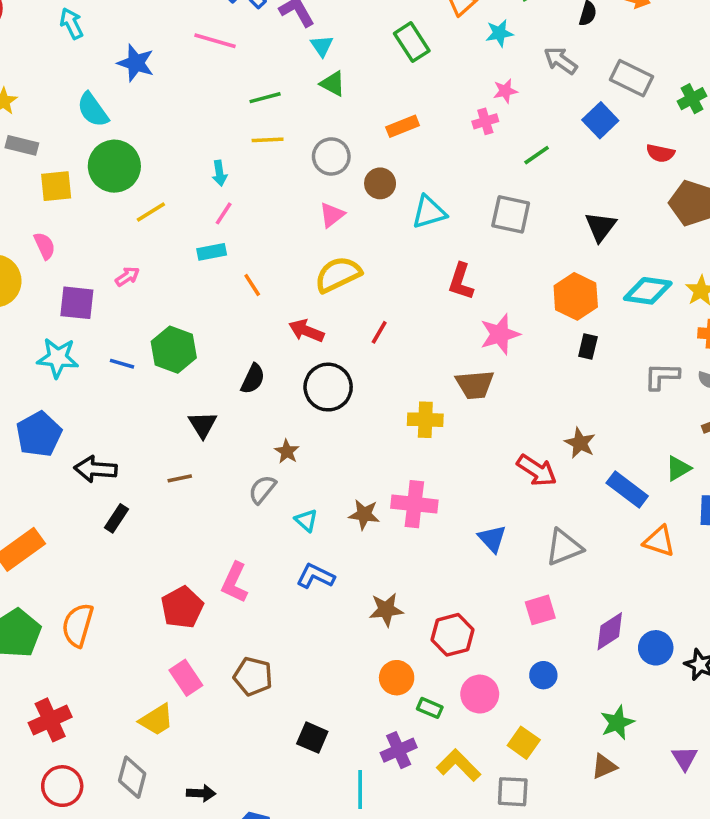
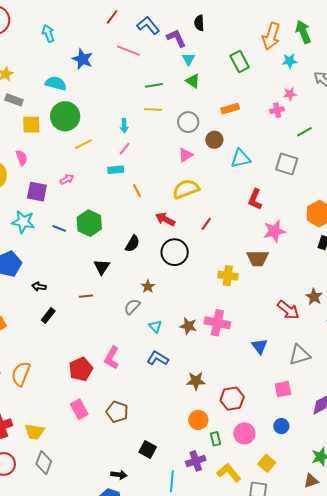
cyan semicircle: (93, 110) -> (56, 83), turned 135
black arrow: (96, 469) -> (39, 287), size x0.6
green rectangle: (430, 708) -> (216, 439), turned 48
yellow trapezoid: (156, 720) -> (34, 432), moved, turned 35
black arrow: (201, 793) -> (119, 475), moved

